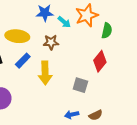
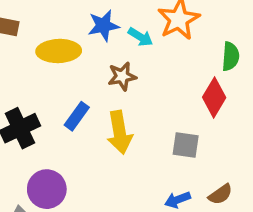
green semicircle: (107, 31) -> (230, 56), moved
yellow ellipse: (17, 36) -> (59, 51), moved

